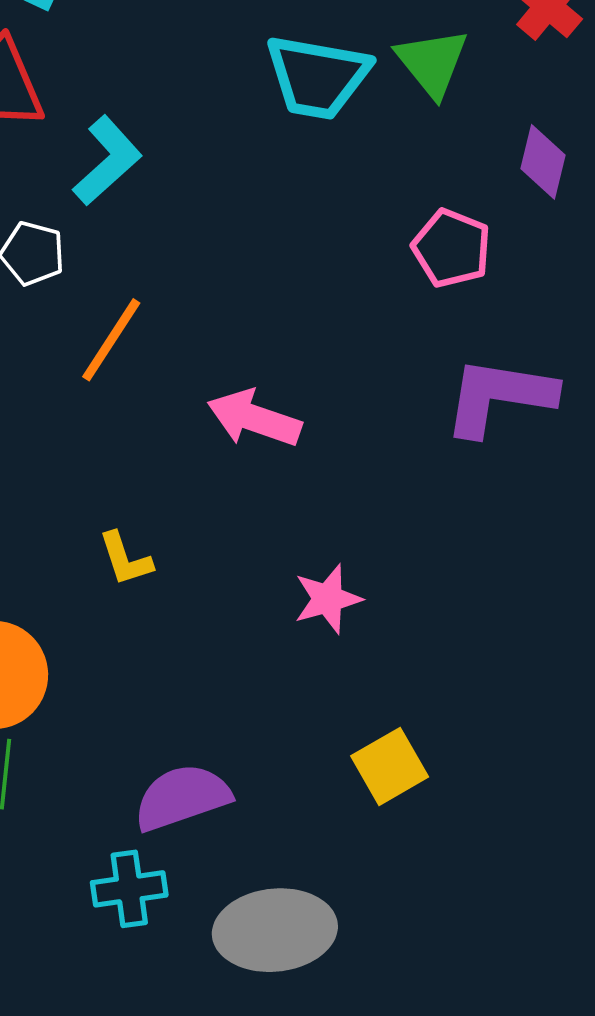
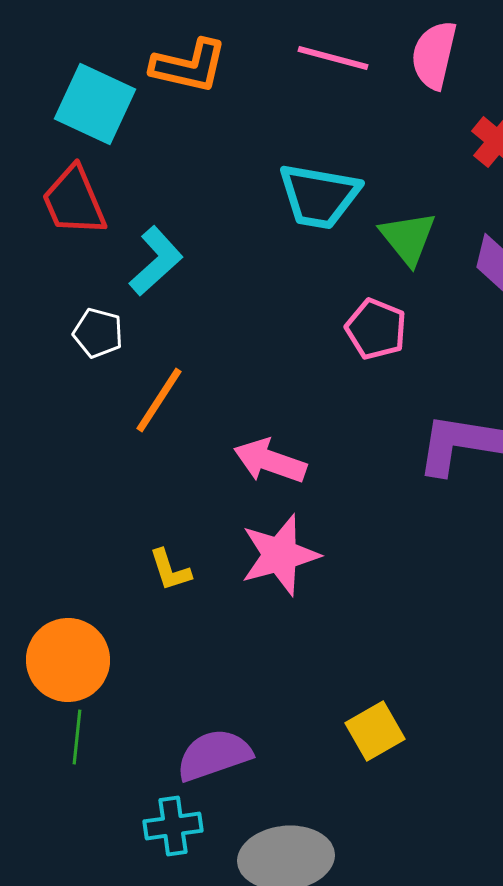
green triangle: (432, 63) -> (408, 238), moved
pink pentagon: (451, 248) -> (376, 329), moved
pink star: (328, 599) -> (280, 555), moved, size x1.5

